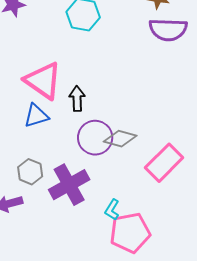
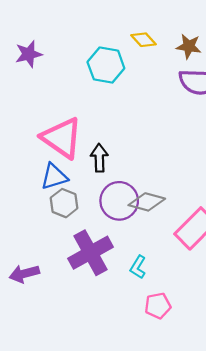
gray hexagon: (30, 172) -> (64, 203), moved
cyan L-shape: (112, 210) -> (138, 267), moved
pink pentagon: (130, 233) -> (158, 306), size x0.6

